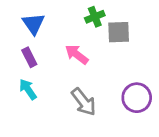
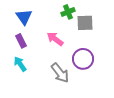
purple circle: (137, 98) -> (83, 59), moved

